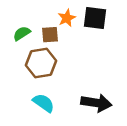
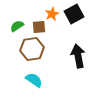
black square: (95, 18) -> (74, 14), turned -36
black arrow: (96, 103) -> (78, 56), moved, turned -110

